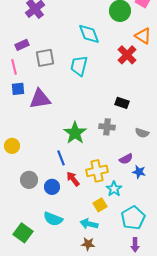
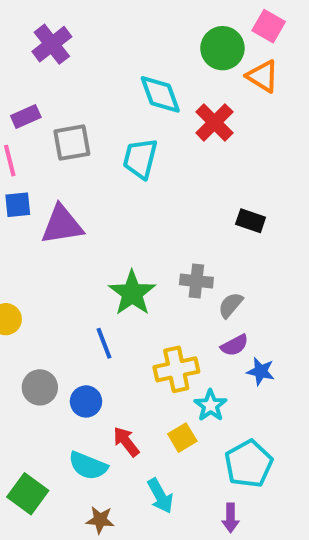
orange triangle: (143, 36) -> (263, 76), moved
red cross: (127, 55) -> (214, 122), moved
black rectangle: (122, 103) -> (251, 221), moved
gray semicircle: (142, 133) -> (231, 305), moved, turned 112
red arrow: (73, 179) -> (126, 442), moved
cyan arrow: (89, 224) -> (160, 496), moved, turned -132
brown star: (88, 244) -> (100, 520), moved
purple arrow: (135, 245) -> (231, 518), moved

